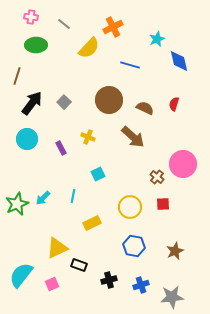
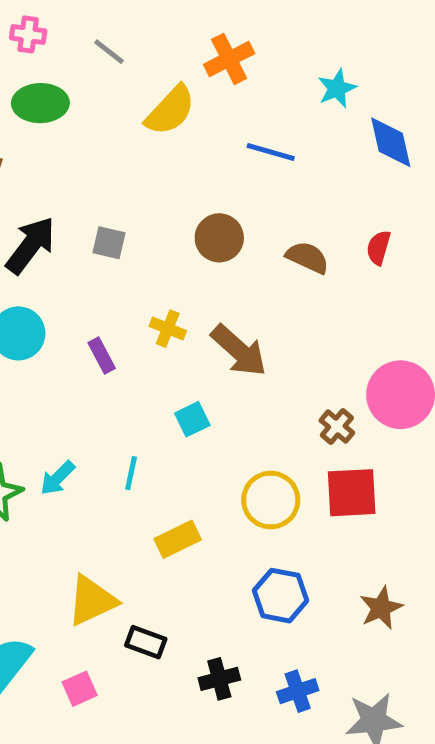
brown circle: (109, 100) -> (219, 238), size x0.7
gray square: (64, 102) -> (109, 243), turned -32
brown arrow: (133, 137) -> (239, 351), moved
red square: (163, 204) -> (352, 493), size x1.6

